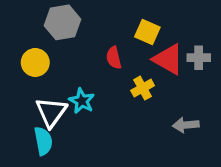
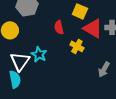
yellow cross: (143, 88) -> (77, 46), turned -32
gray arrow: (186, 125) -> (104, 69), turned -56

